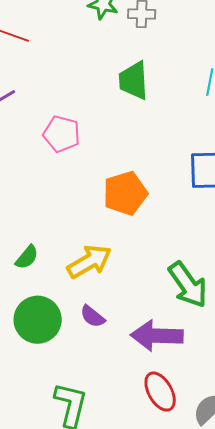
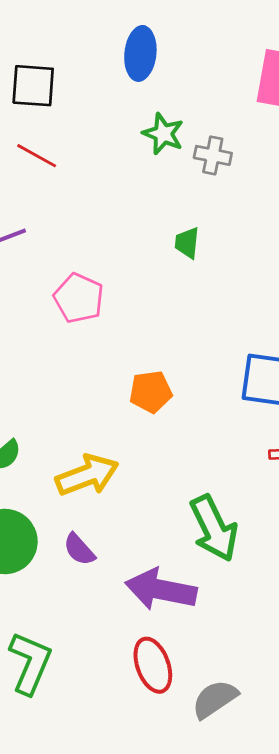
green trapezoid: (134, 81) -> (187, 243), size x0.6
orange pentagon: (125, 193) -> (151, 392), size x0.7

